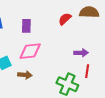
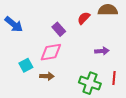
purple rectangle: (26, 26) -> (59, 29), moved, turned -40
red line: (87, 71) -> (114, 78), moved

